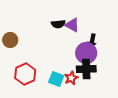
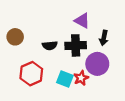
black semicircle: (58, 24) -> (50, 45), moved
purple circle: (86, 53) -> (97, 64), moved
black cross: (86, 69) -> (76, 45), moved

